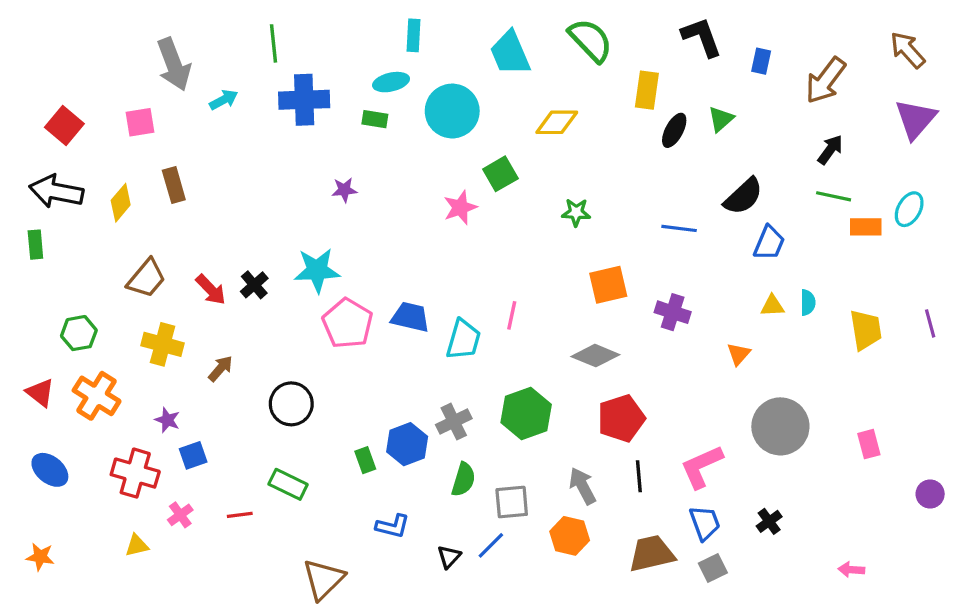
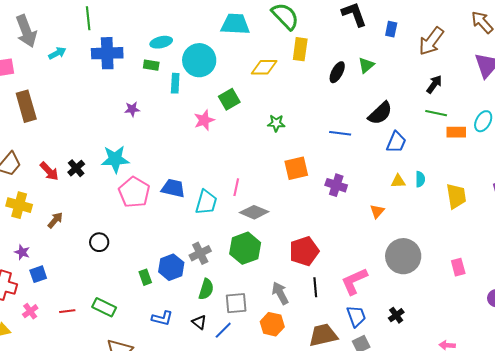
cyan rectangle: (414, 35) -> (175, 83), moved
cyan trapezoid: (510, 53) -> (235, 24), turned 116
yellow rectangle: (647, 90) -> (300, 49), moved
brown rectangle: (174, 185) -> (26, 106), size x1.4
gray diamond: (595, 356) -> (254, 212), moved
black circle: (291, 404) -> (99, 242), size x0.7
green rectangle: (288, 484) -> (104, 307), moved
black triangle: (449, 557) -> (199, 322), moved, turned -35

